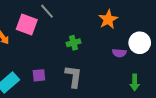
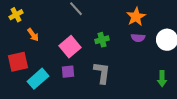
pink square: (27, 24) -> (70, 47), moved, turned 30
purple semicircle: (119, 53) -> (138, 38), moved

